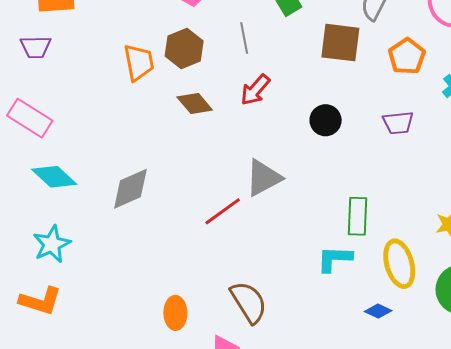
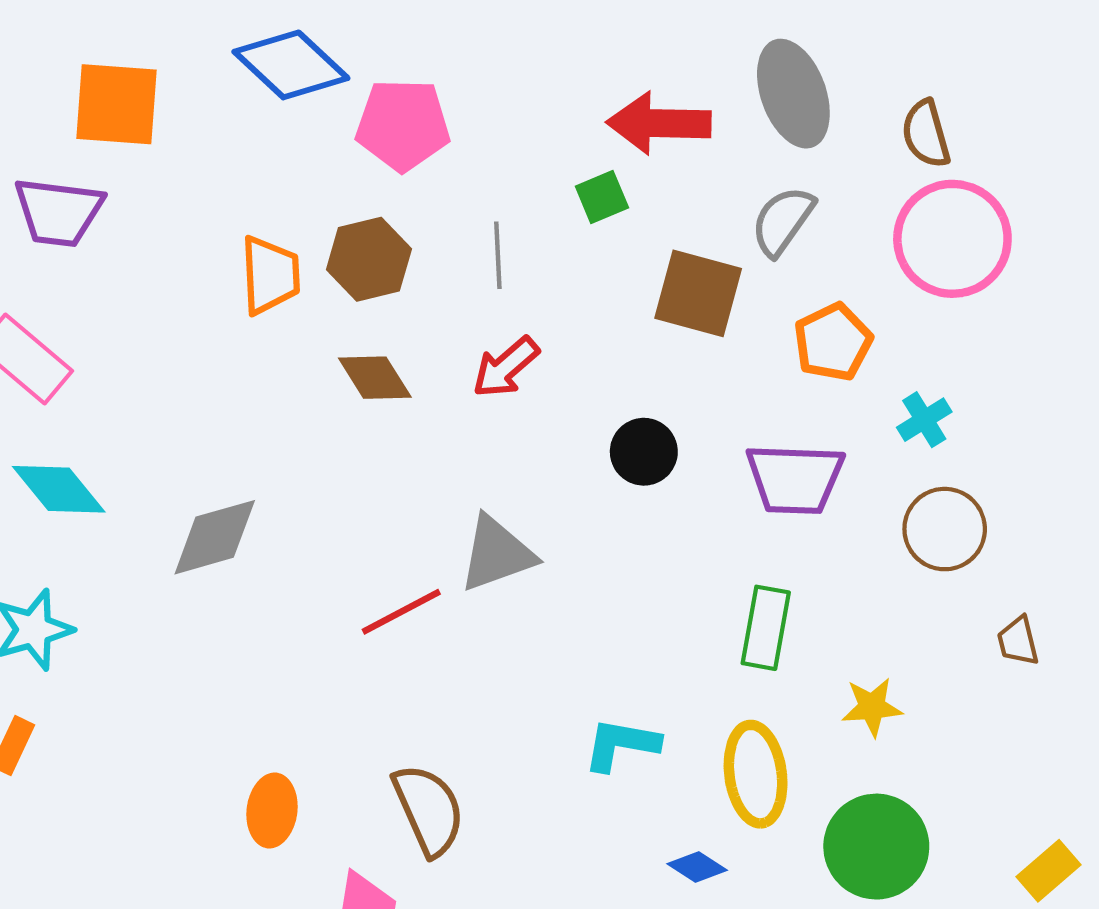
purple trapezoid: (36, 47) -> (58, 212), size x1.4
purple trapezoid: (398, 123) -> (795, 479), size x1.5
green rectangle: (357, 216) -> (766, 628), moved

